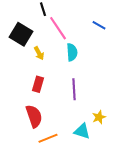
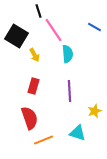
yellow star: (99, 117) -> (95, 111), moved

